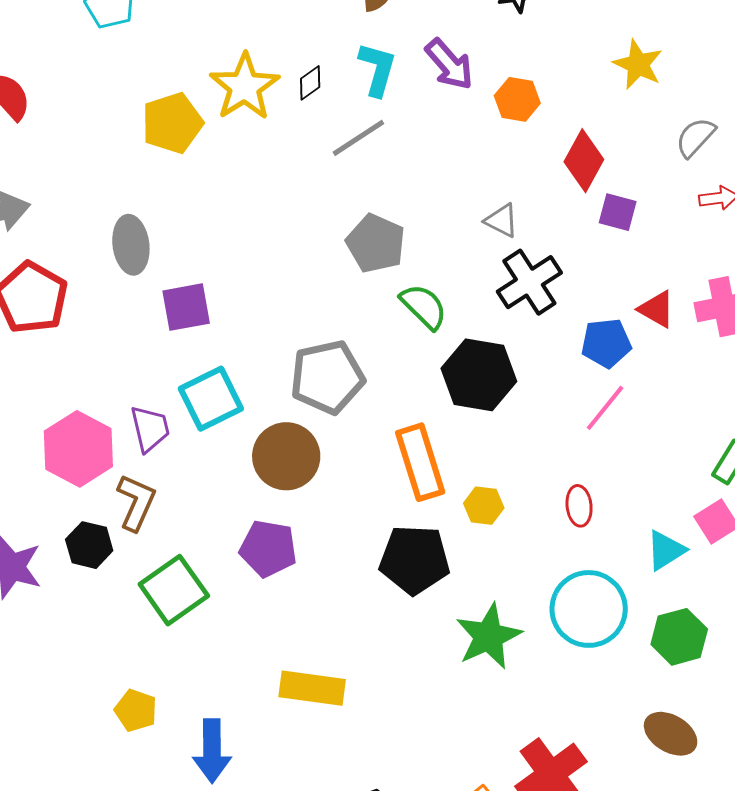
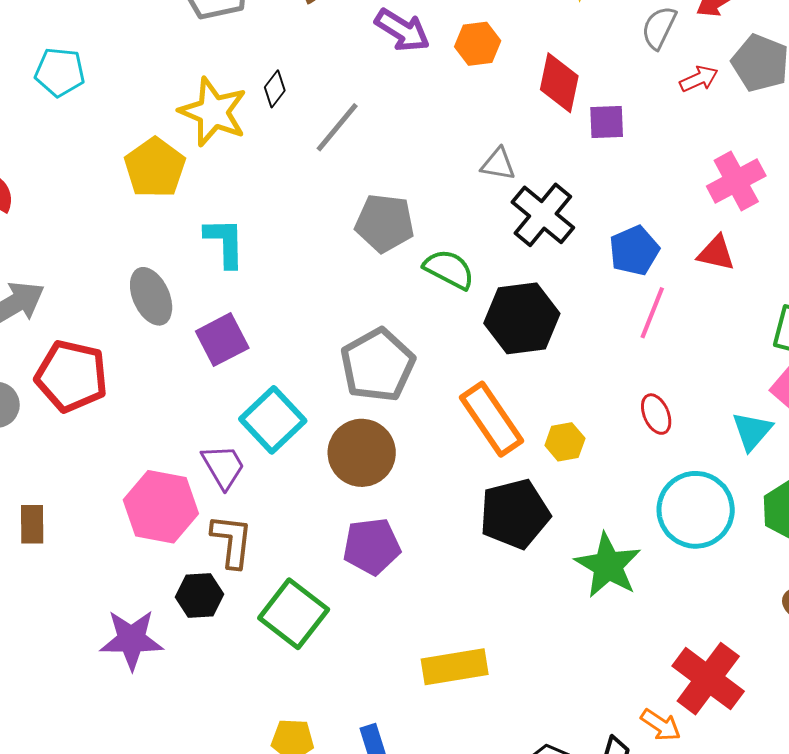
cyan L-shape: (377, 69) -> (225, 242), moved
red triangle: (657, 309) -> (716, 253), moved

